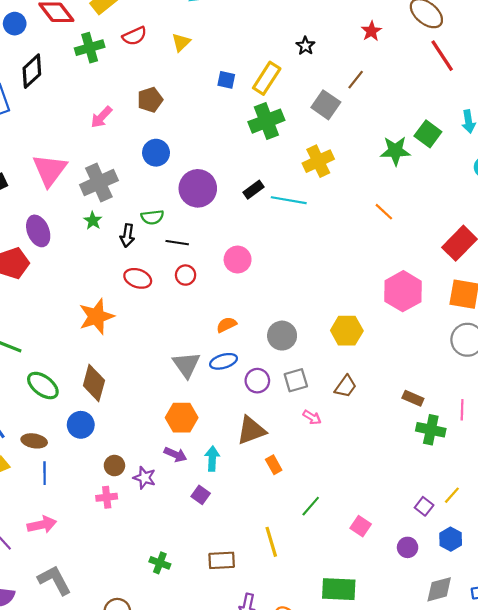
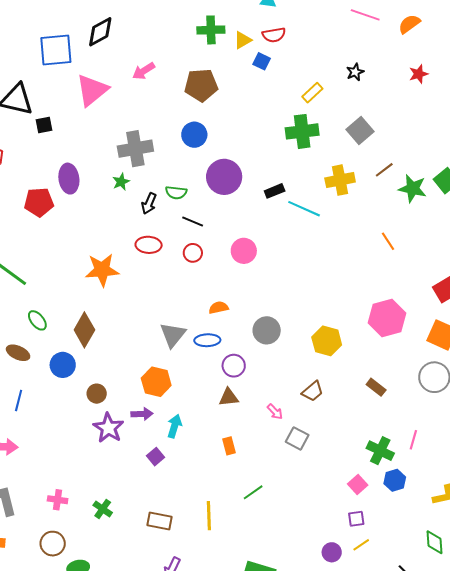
red semicircle: (134, 36) -> (274, 35), moved
green cross: (90, 48) -> (211, 30), moved
yellow rectangle: (267, 78) -> (312, 93), size x0.7
blue square: (226, 80) -> (262, 61), moved
brown line: (356, 80) -> (384, 170), moved
brown pentagon: (150, 100) -> (201, 85), size x1.4
pink arrow: (101, 117) -> (144, 71), moved
pink triangle: (50, 170) -> (92, 90), moved
red ellipse: (138, 278) -> (149, 245), turned -30
gray square: (296, 380) -> (297, 438), moved, turned 30
green ellipse: (43, 386) -> (37, 320), size x0.7
brown rectangle: (413, 398) -> (376, 387), moved
brown triangle: (251, 430) -> (229, 397), moved, size x0.7
brown ellipse: (34, 441) -> (18, 353), moved
purple arrow: (175, 455) -> (142, 414), turned -40
brown circle: (114, 466) -> (97, 394), moved
purple star: (144, 478) -> (108, 428), size x1.4
yellow line: (452, 495) -> (361, 545), moved
pink cross: (107, 497) -> (58, 500), moved
purple square: (424, 506) -> (356, 519), turned 30
pink square: (361, 526) -> (358, 485), moved
blue hexagon: (451, 539) -> (395, 480), moved

